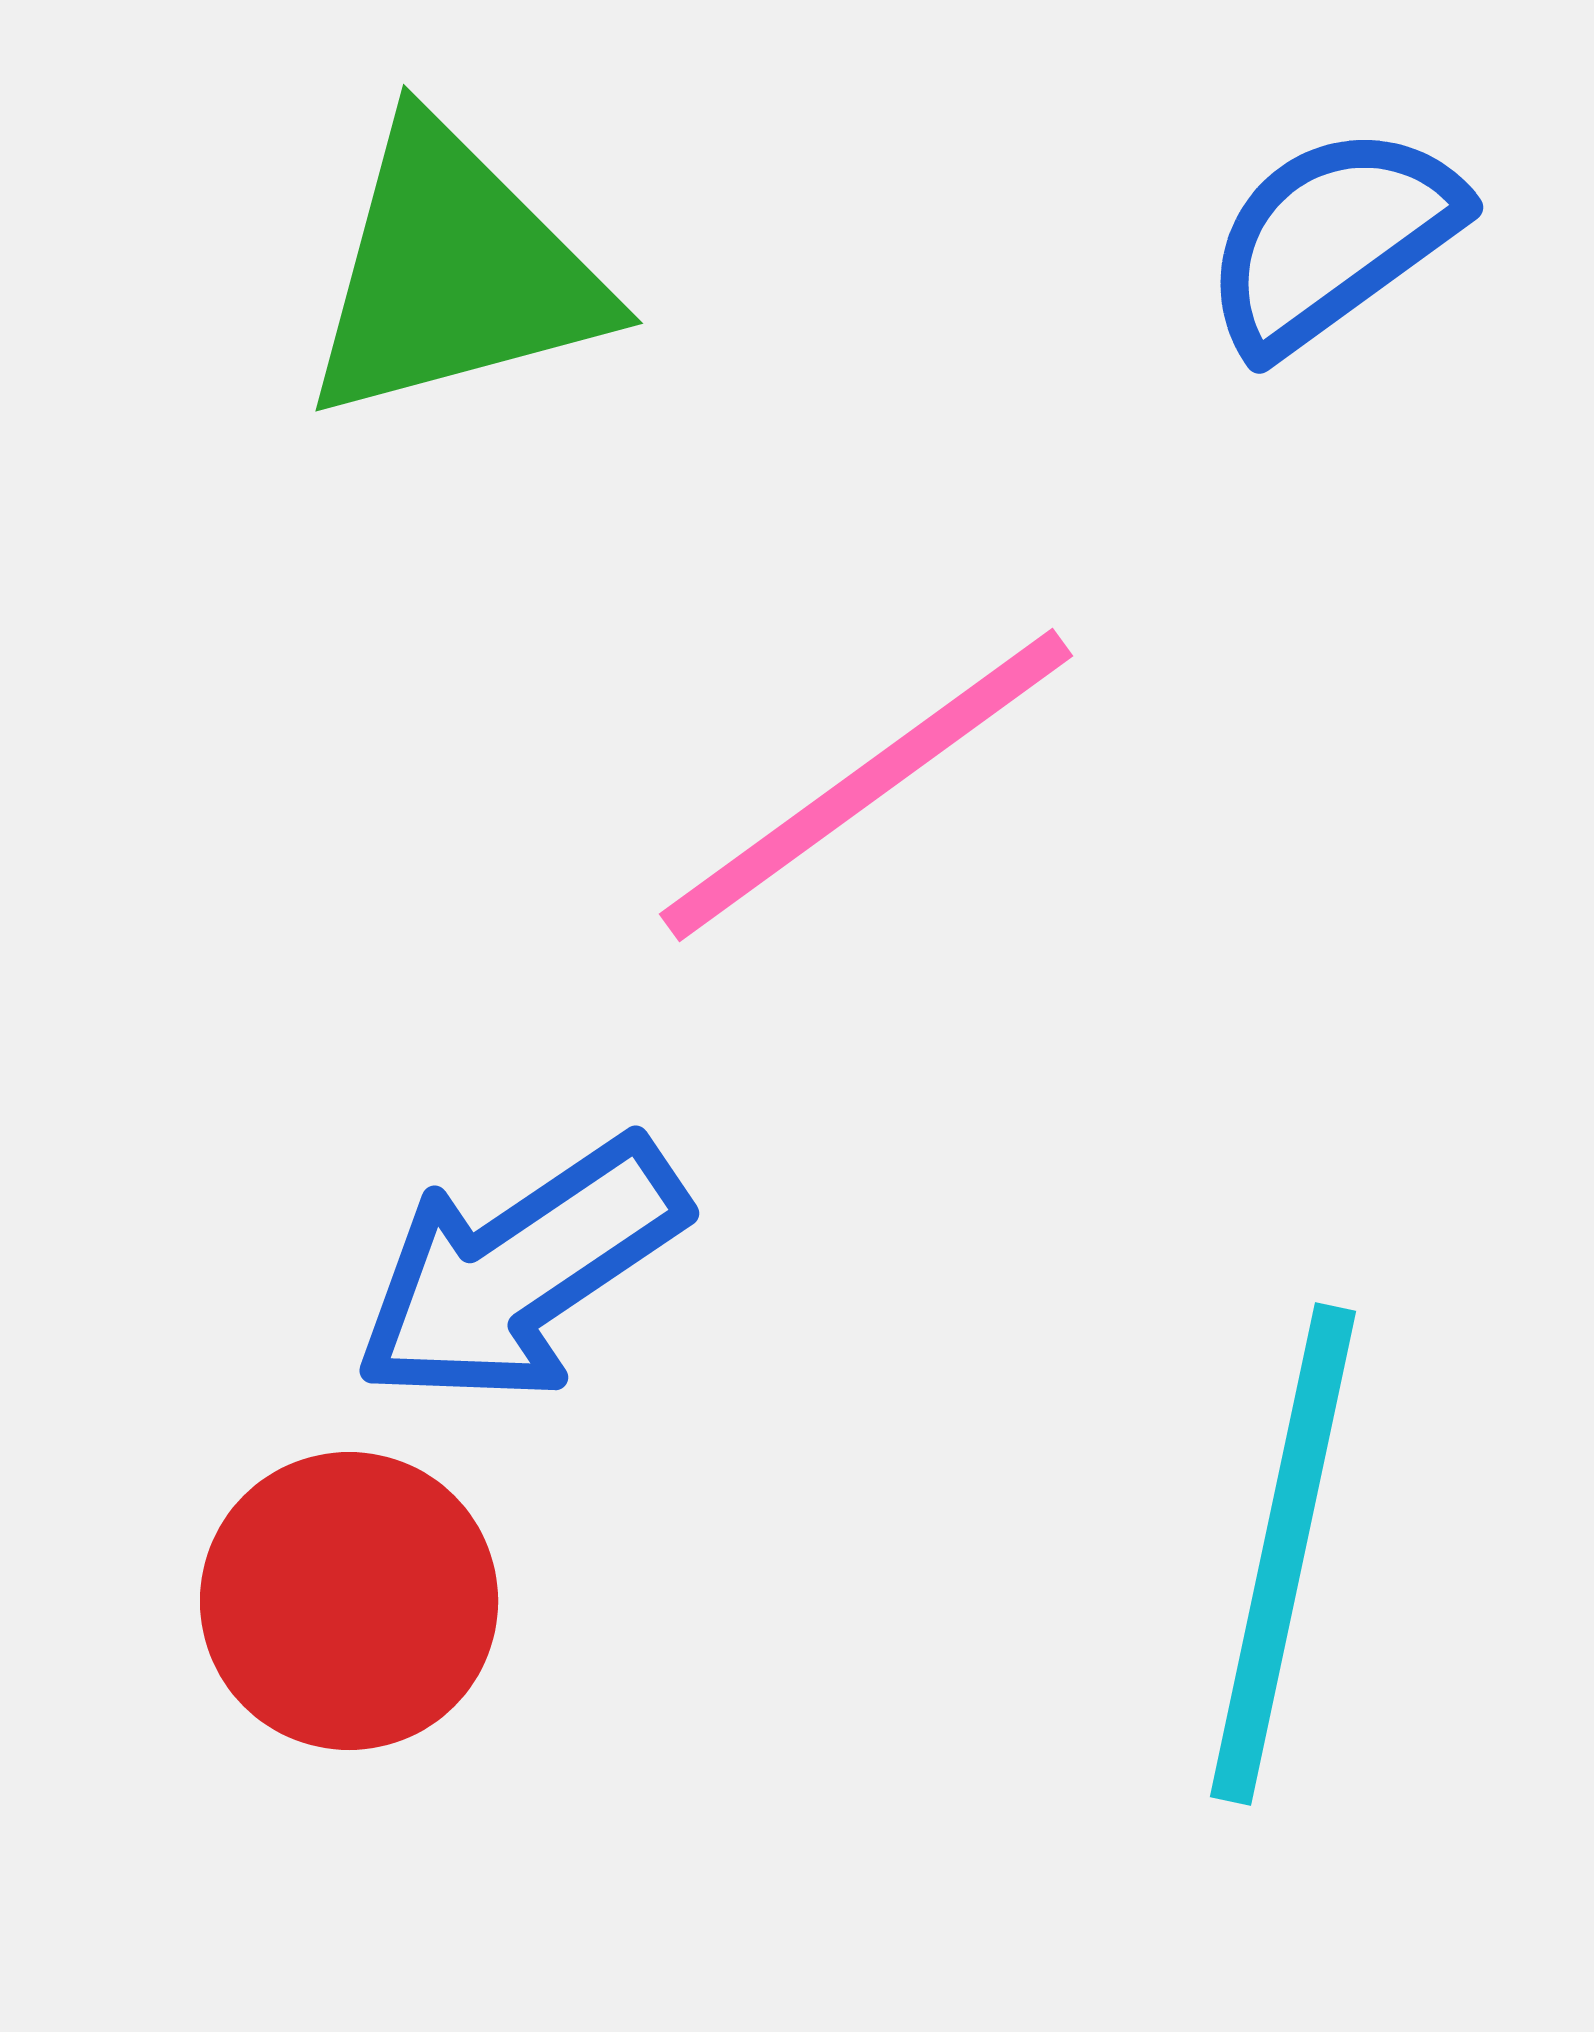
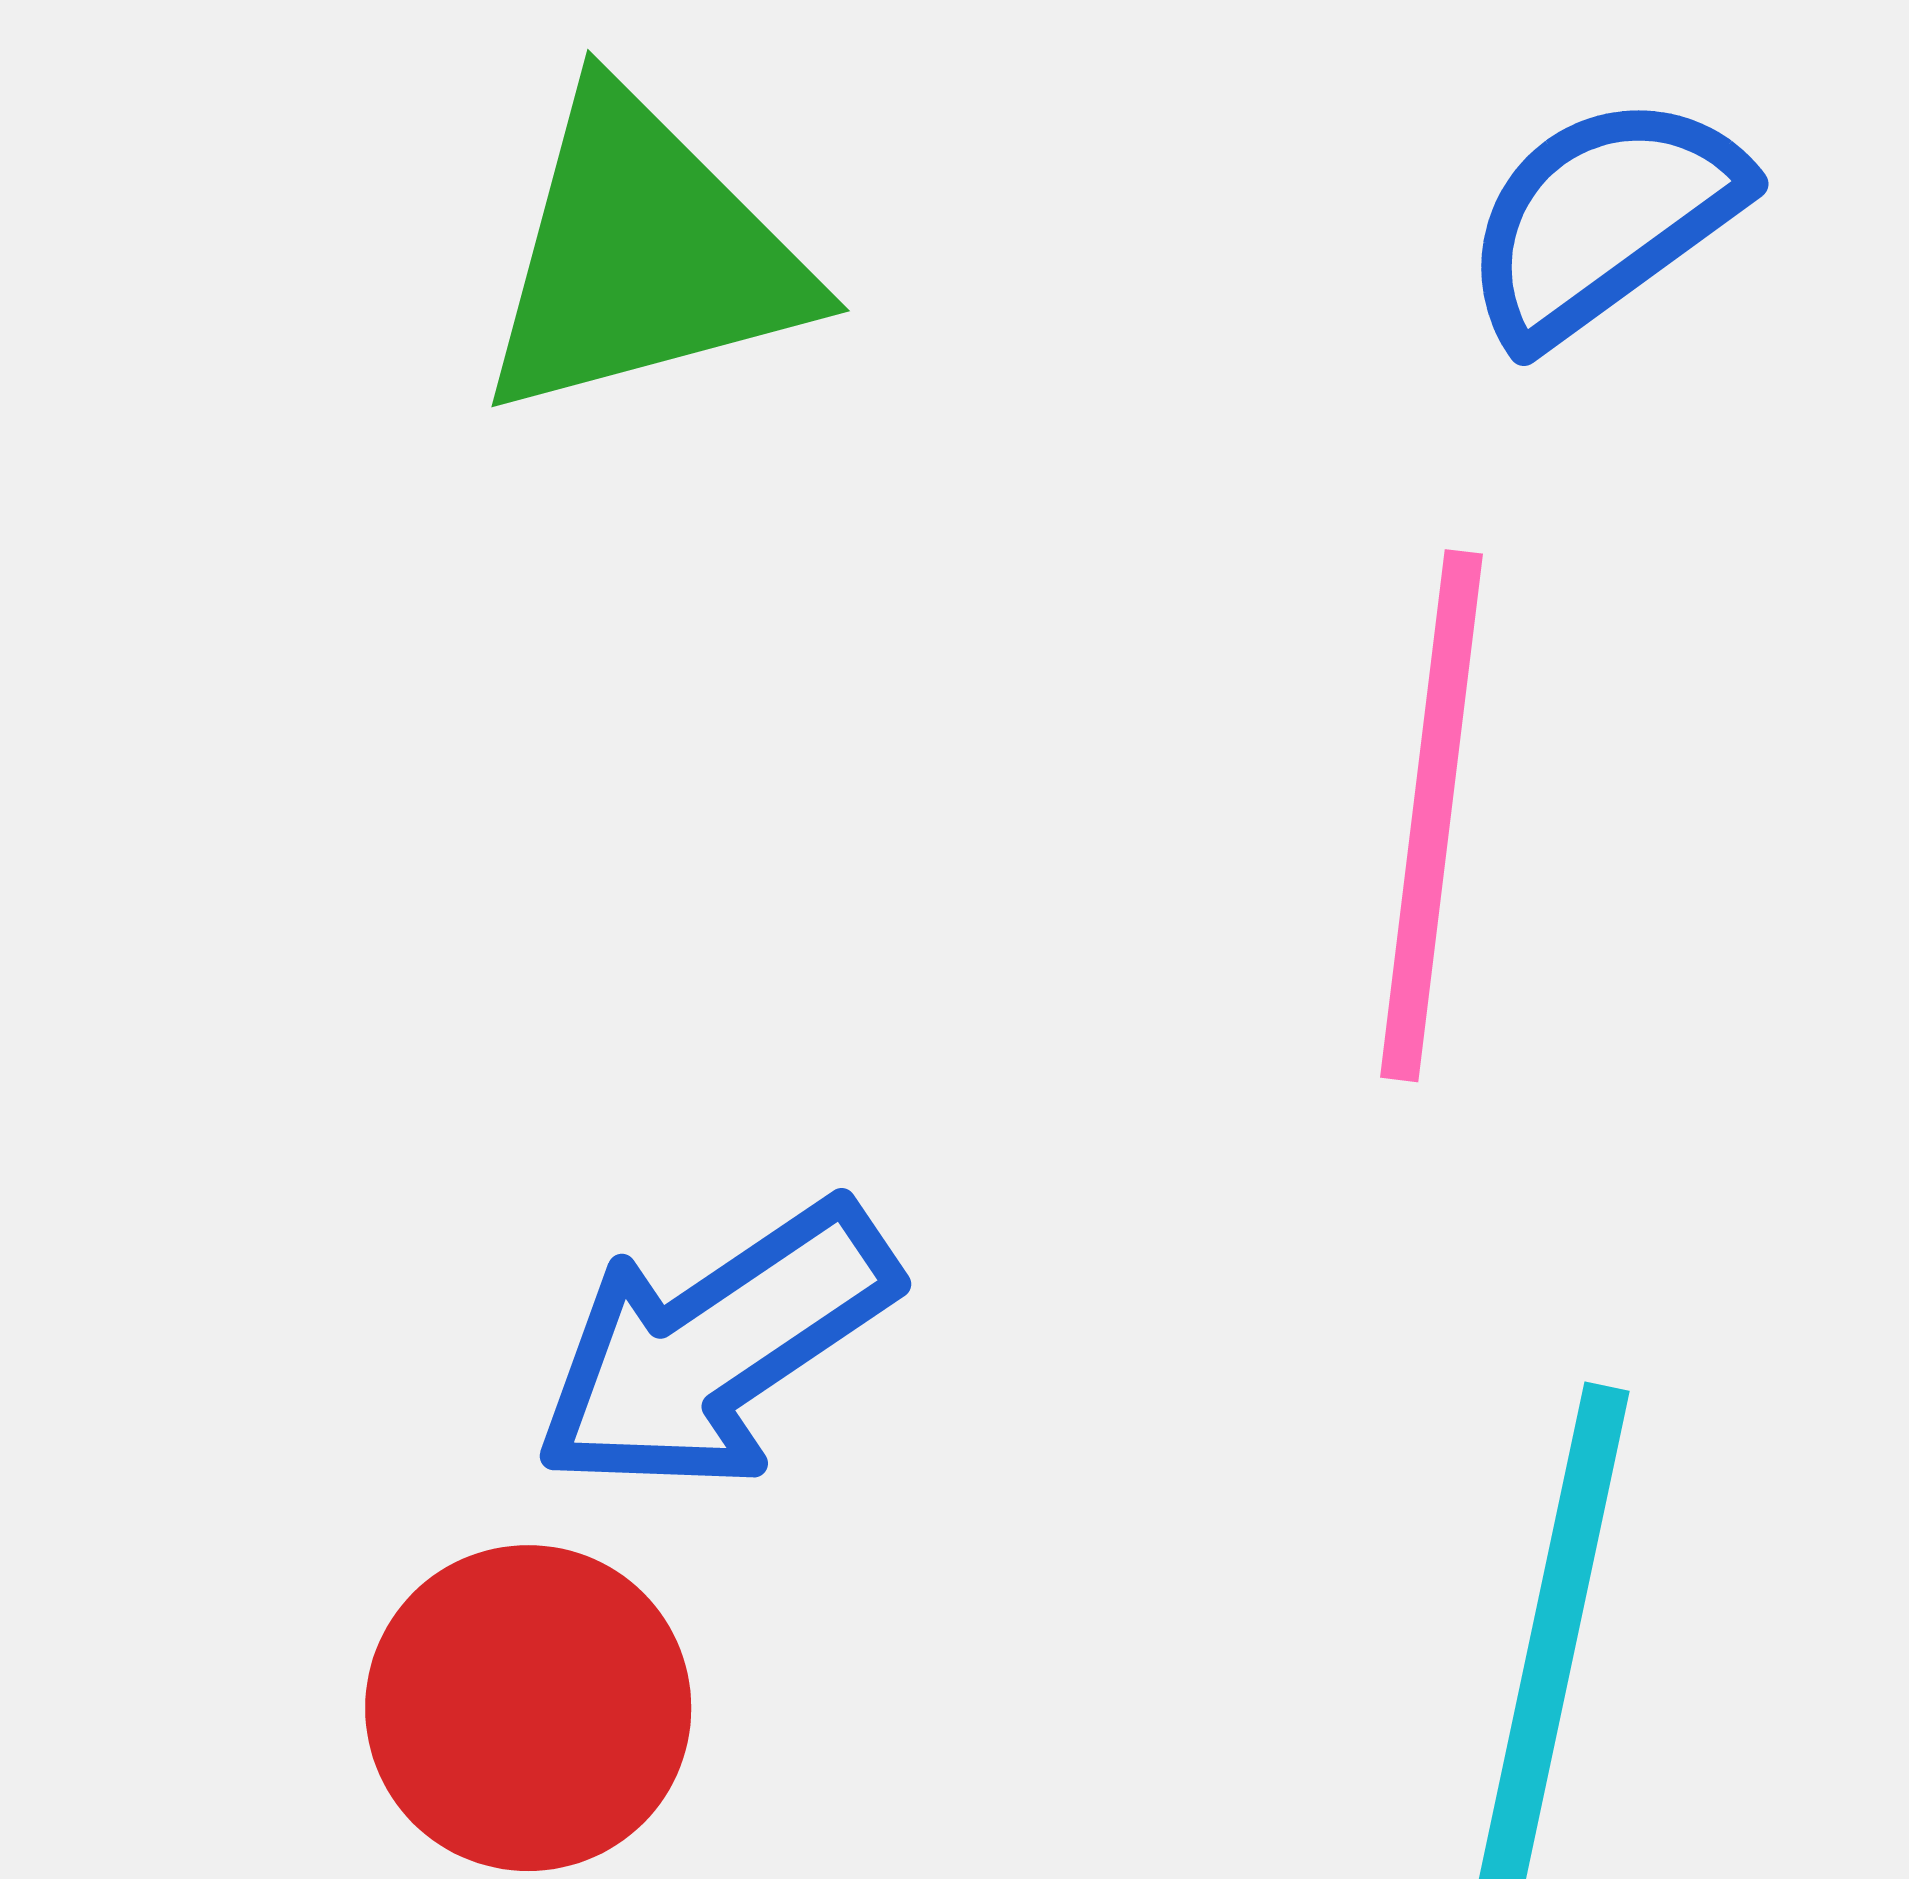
pink line: (866, 785) -> (1432, 816), moved, turned -47

